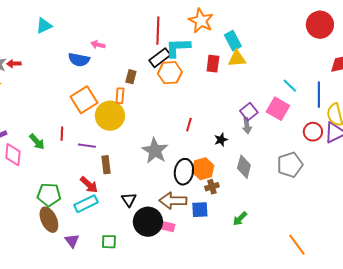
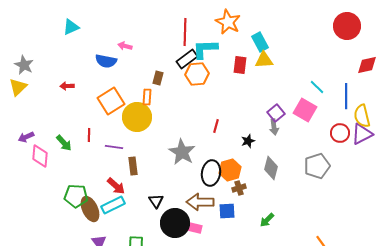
red arrow: (14, 64) -> (67, 86), moved
brown ellipse: (49, 220) -> (90, 209), moved

